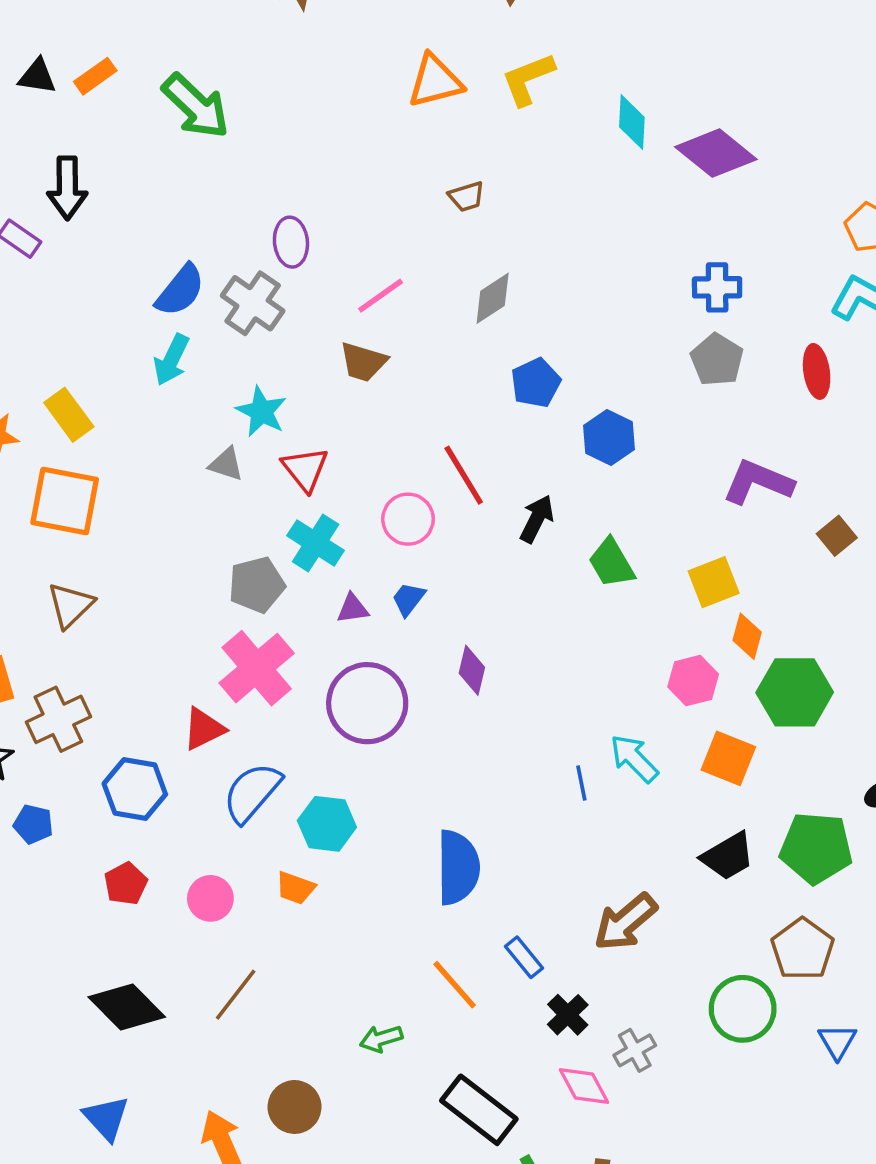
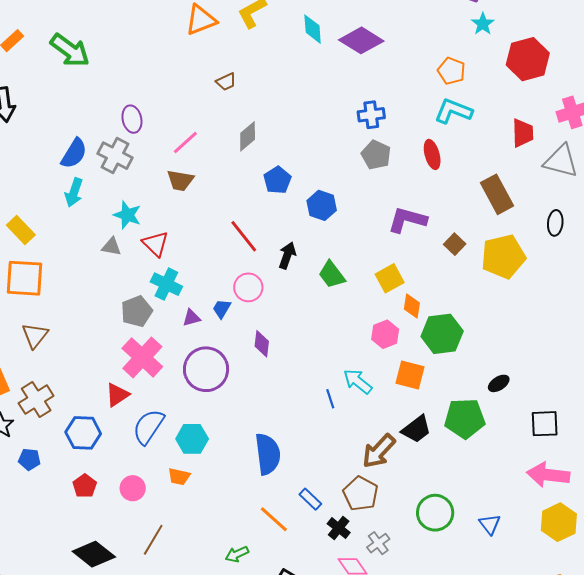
pink circle: (408, 519) -> (248, 287), moved
brown arrow: (625, 922) -> (379, 451), moved
brown pentagon: (802, 949) -> (361, 494), moved

